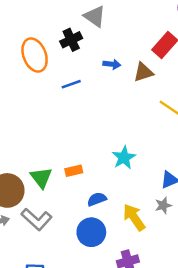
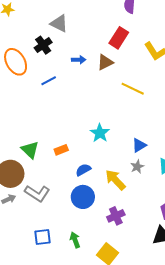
green triangle: (41, 178) -> (30, 150), moved

